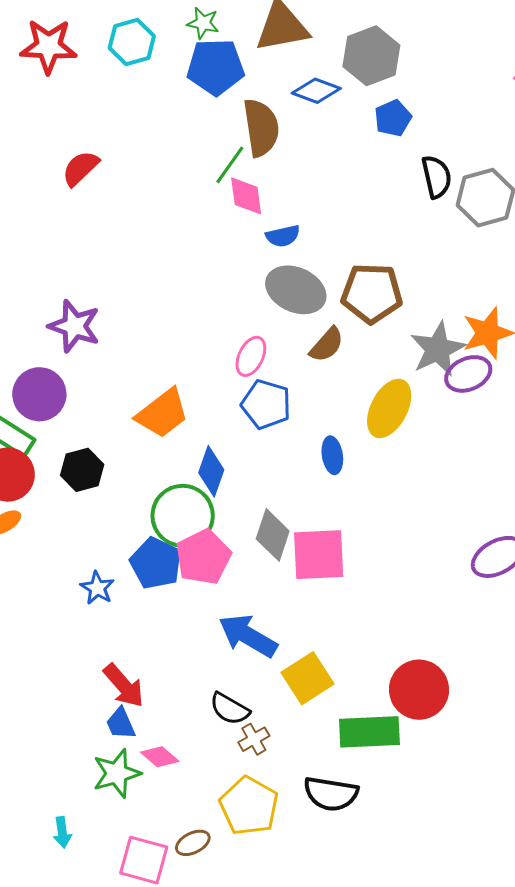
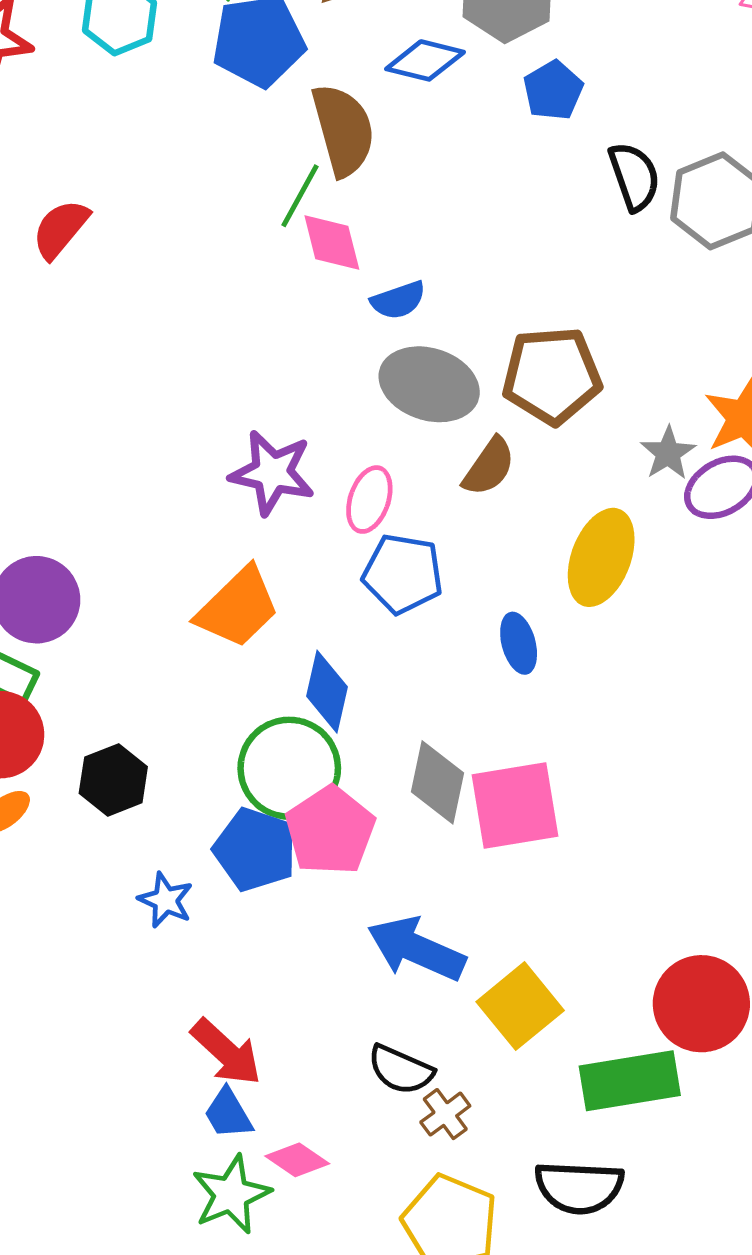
purple star: (74, 326) -> (272, 473), moved
gray star: (438, 349) -> (668, 453), size x0.6
black hexagon: (82, 470) -> (113, 780), moved

